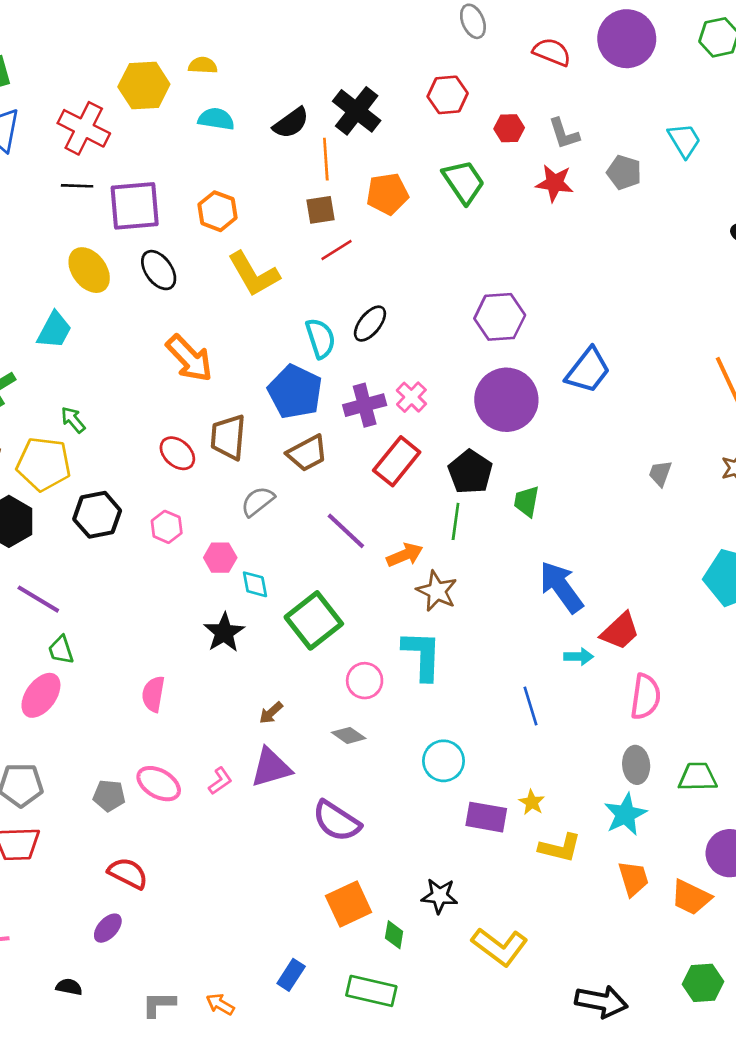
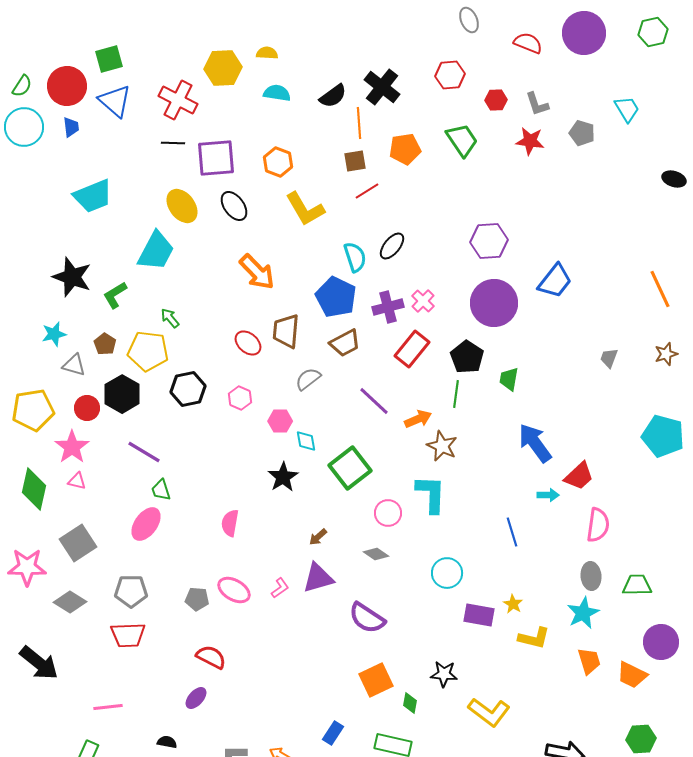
cyan trapezoid: (54, 330) -> (156, 251), size x1.4

